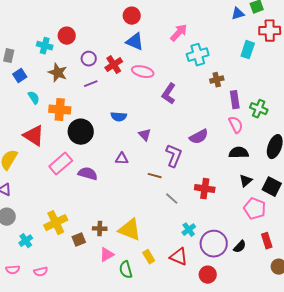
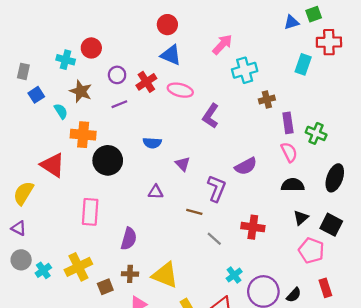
cyan semicircle: (34, 98) -> (61, 111), moved
pink rectangle: (61, 164) -> (90, 212), moved, turned -45
purple semicircle: (88, 174) -> (129, 239), moved, turned 90
cyan cross: (26, 241) -> (43, 270), moved

